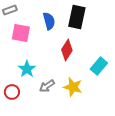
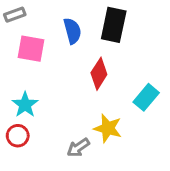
cyan star: (27, 69) -> (25, 105), moved
gray arrow: (47, 86) -> (78, 148), moved

